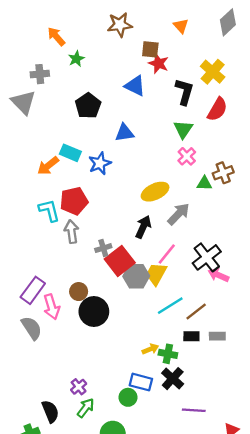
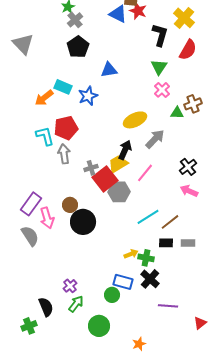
gray cross: (40, 74) -> (75, 20), moved, turned -35
blue triangle: (135, 86) -> (118, 14), moved
black cross: (207, 257) -> (188, 167), moved, size x0.7
yellow trapezoid: (156, 274) -> (118, 164), moved, turned 30

